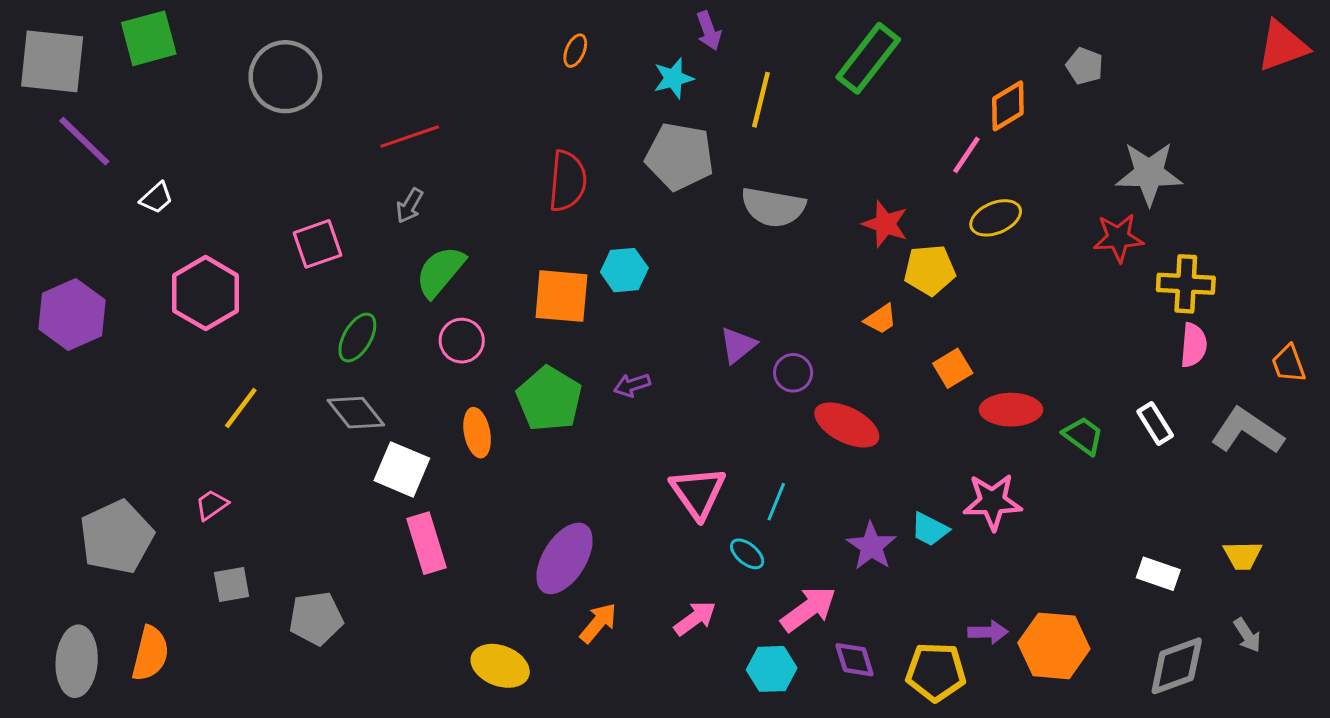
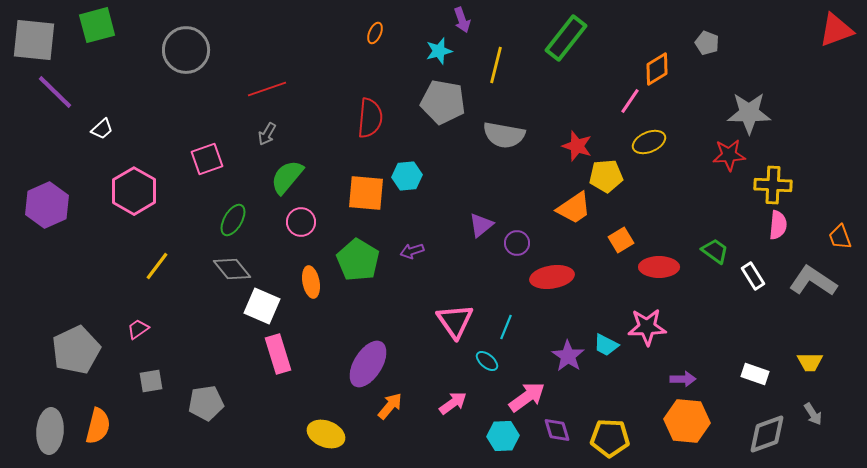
orange trapezoid: (881, 319) -> (574, 208), size x1.6
red ellipse: (847, 425) -> (552, 277), turned -36
green trapezoid: (1083, 436) -> (715, 251), moved
purple arrow: (988, 632) -> (683, 379), moved

